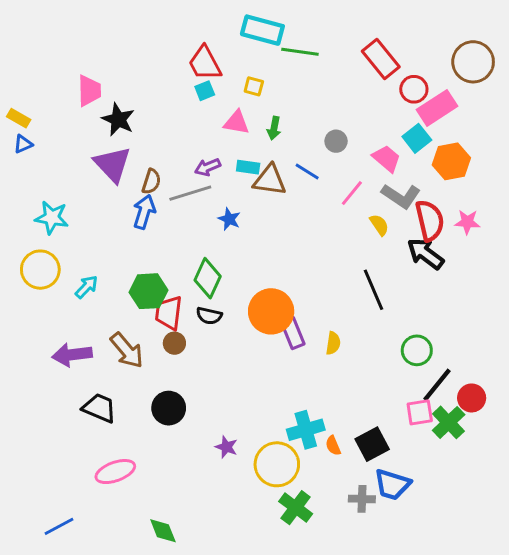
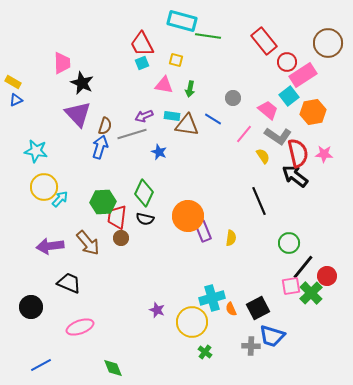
yellow circle: (40, 270) -> (44, 187), moved
black circle: (169, 408) -> (31, 307), moved
green cross: (296, 508) -> (205, 352), size x0.6

